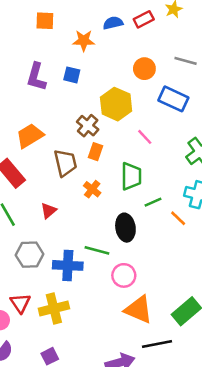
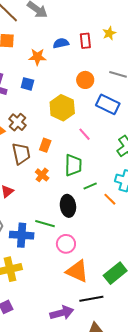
red rectangle: (144, 19) -> (85, 41), turned -70
brown cross: (88, 126) -> (17, 122), moved

